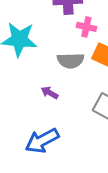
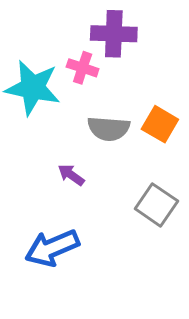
pink cross: (86, 27) -> (83, 68), moved

